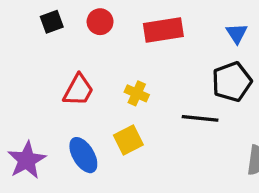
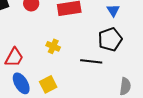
red trapezoid: (78, 90) -> (14, 57), moved
yellow square: (128, 140) -> (48, 84), moved

